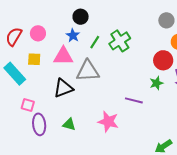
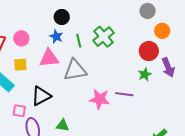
green line: (95, 42) -> (79, 41), turned -40
black triangle: (63, 88) -> (41, 96), moved
pink star: (108, 122) -> (100, 99), moved

